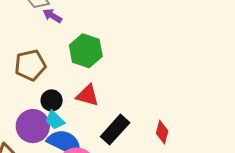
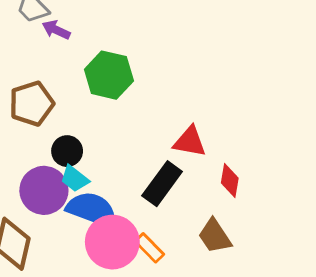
red triangle: (88, 95) -> (190, 142), moved

